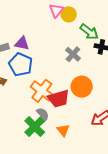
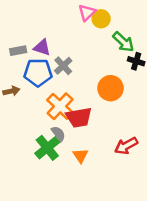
gray cross: (73, 54) -> (63, 66), moved
blue pentagon: (21, 65) -> (38, 72), turned -30
orange circle: (82, 87) -> (110, 88), moved

